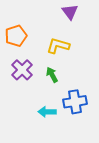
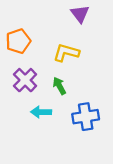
cyan arrow: (47, 112) -> (41, 112), moved

